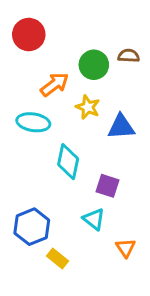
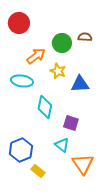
orange triangle: (126, 248) -> (83, 164), size x1.6

